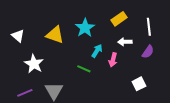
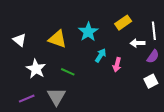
white arrow: (125, 42) -> (138, 43), moved
green line: (84, 69) -> (68, 72), moved
white square: (139, 84) -> (151, 81), moved

